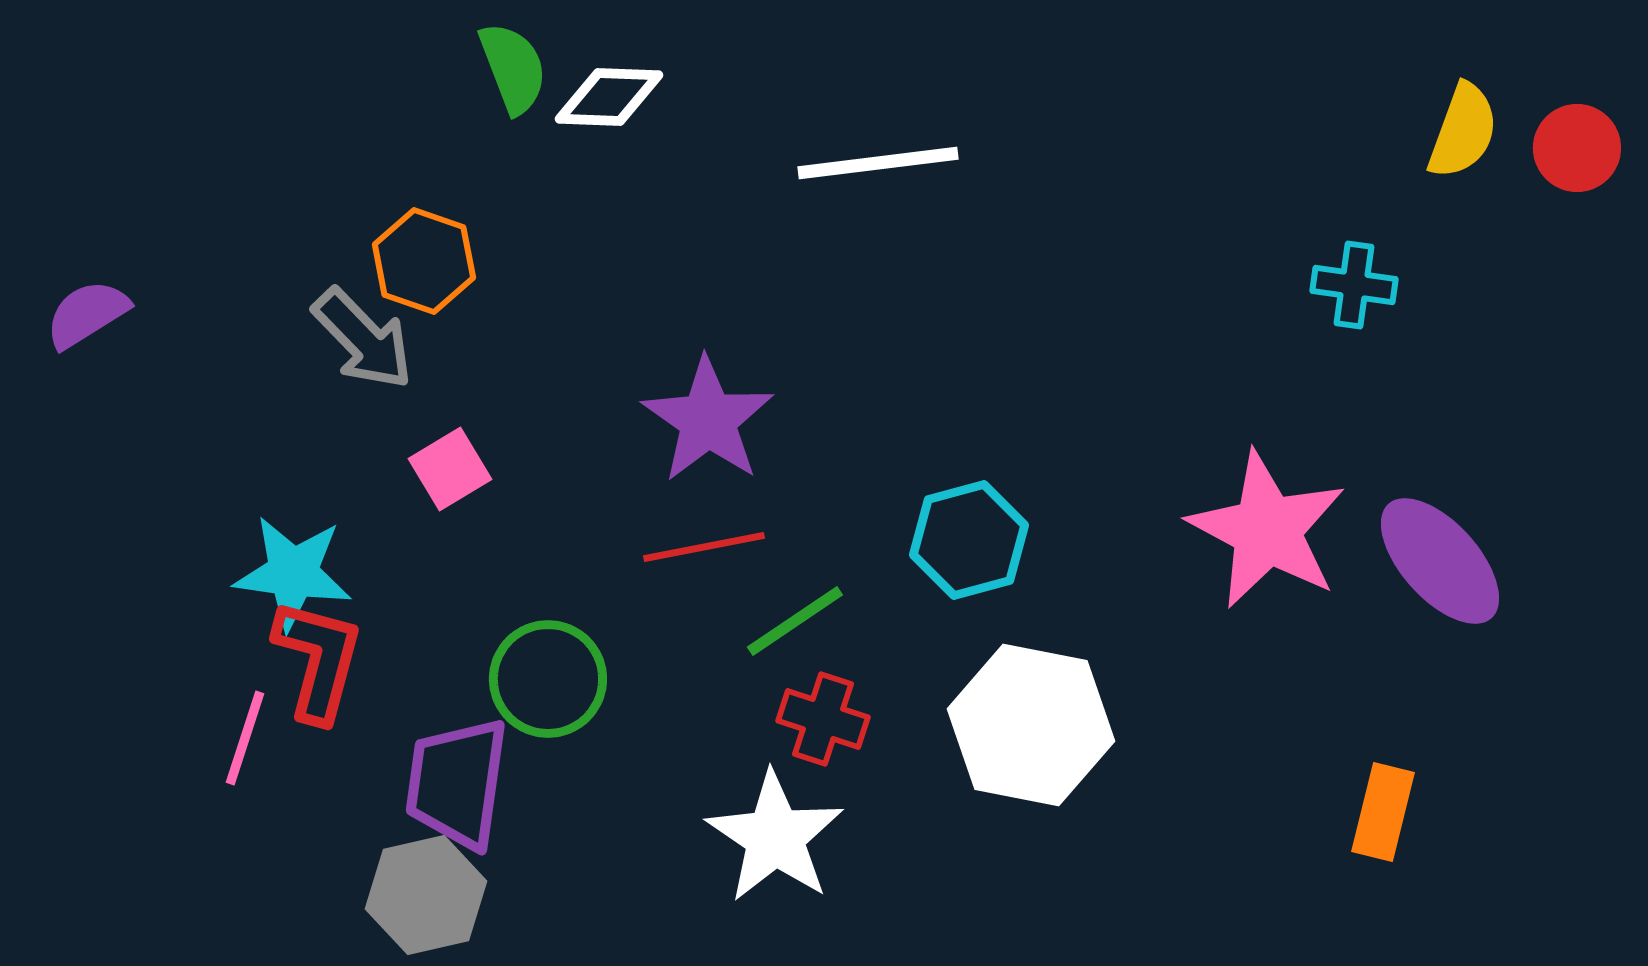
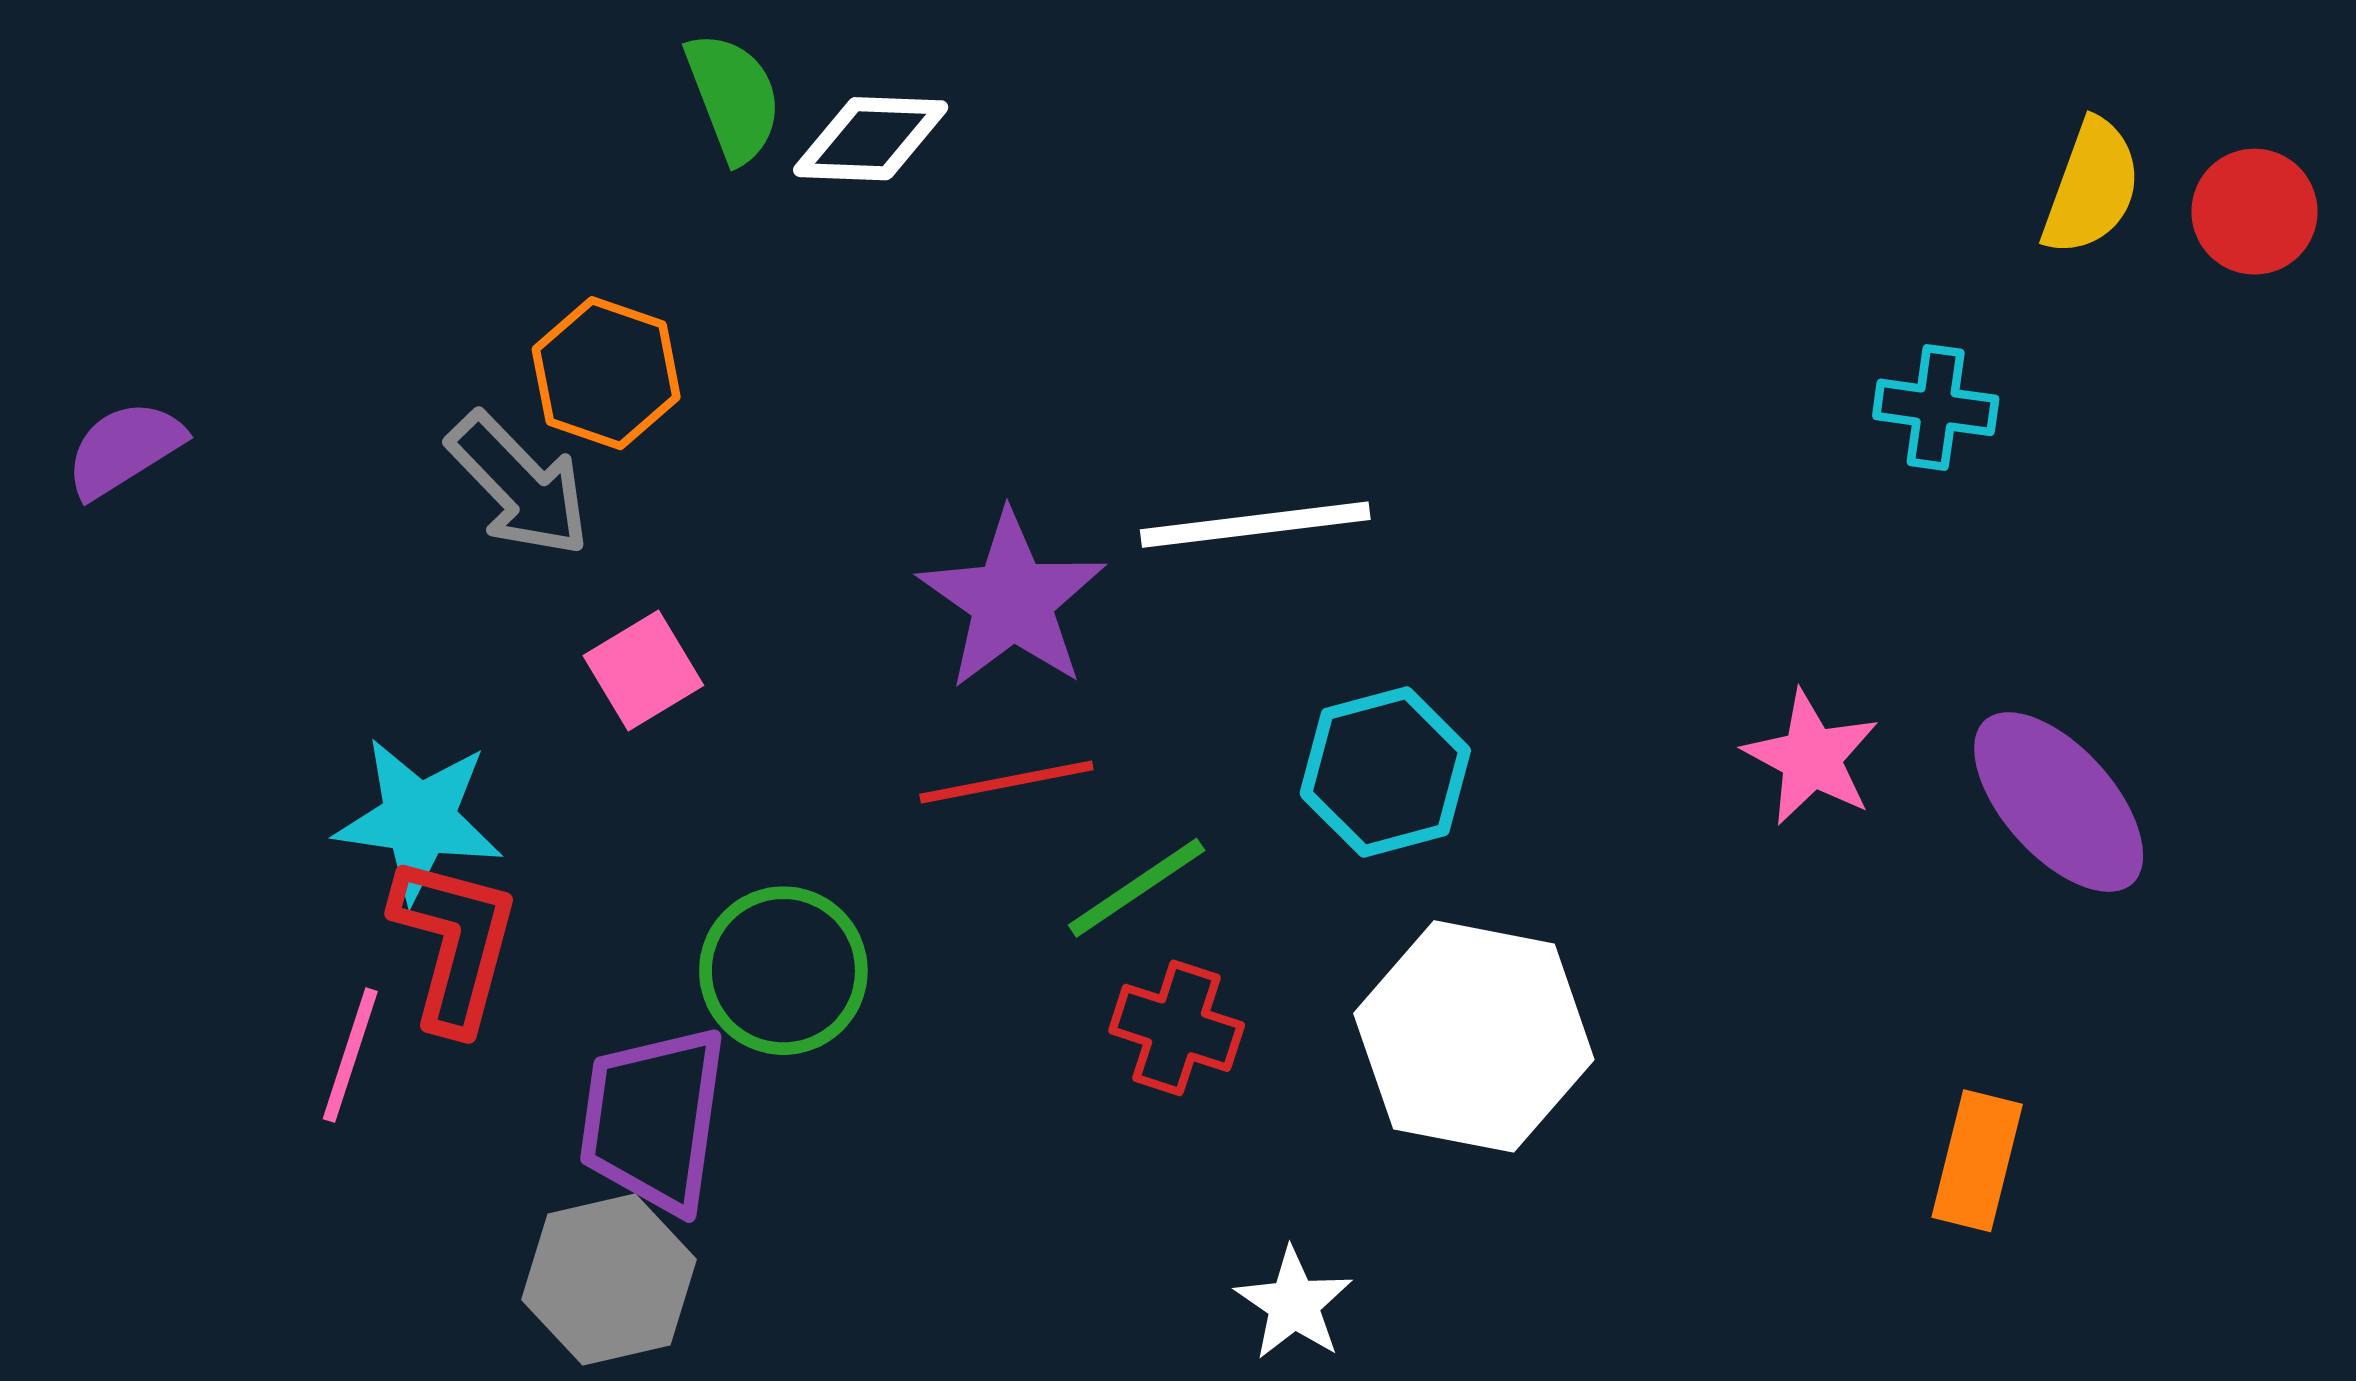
white line: (878, 163) -> (1255, 525), moved
pink star: (1267, 530) -> (1811, 758), size x0.6
white star: (775, 837) -> (1294, 1304), moved, size x0.6

